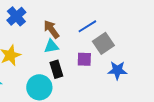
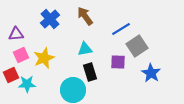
brown arrow: (51, 29) -> (85, 16), moved
blue star: (117, 70) -> (151, 73), turned 30

